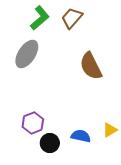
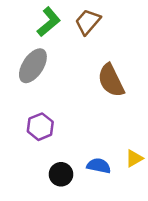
purple hexagon: (33, 123) -> (40, 127), moved

